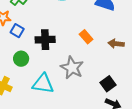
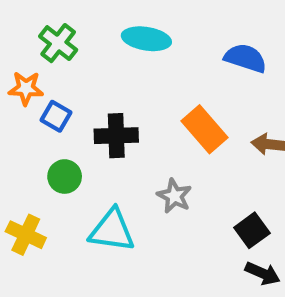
orange rectangle: (86, 37) -> (205, 129), size x1.5
gray star: (72, 68) -> (174, 196), size x0.7

